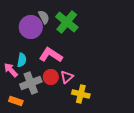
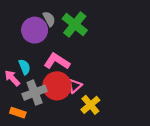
cyan semicircle: (22, 60) -> (25, 67), turned -32
red circle: (51, 77) -> (57, 86), size x1.6
yellow cross: (81, 94) -> (90, 105), turned 36

